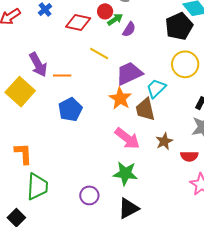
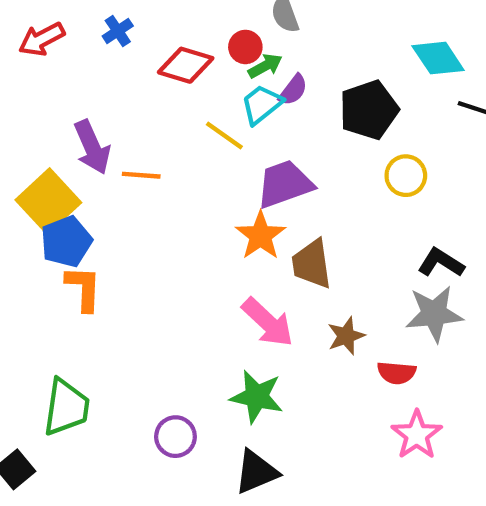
black pentagon: (179, 26) -> (369, 110), moved
yellow circle: (185, 64) -> (406, 176), size x0.7
cyan trapezoid: (156, 88) -> (262, 104), moved
blue pentagon: (70, 109) -> (66, 242), moved
orange L-shape: (23, 154) -> (84, 288), moved

